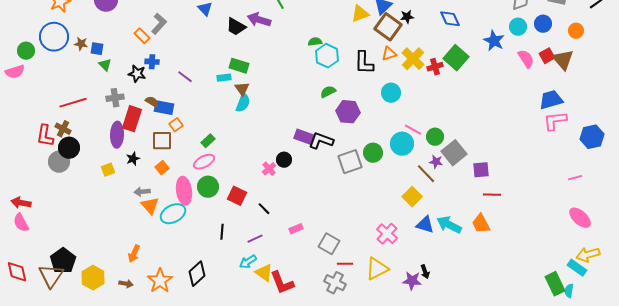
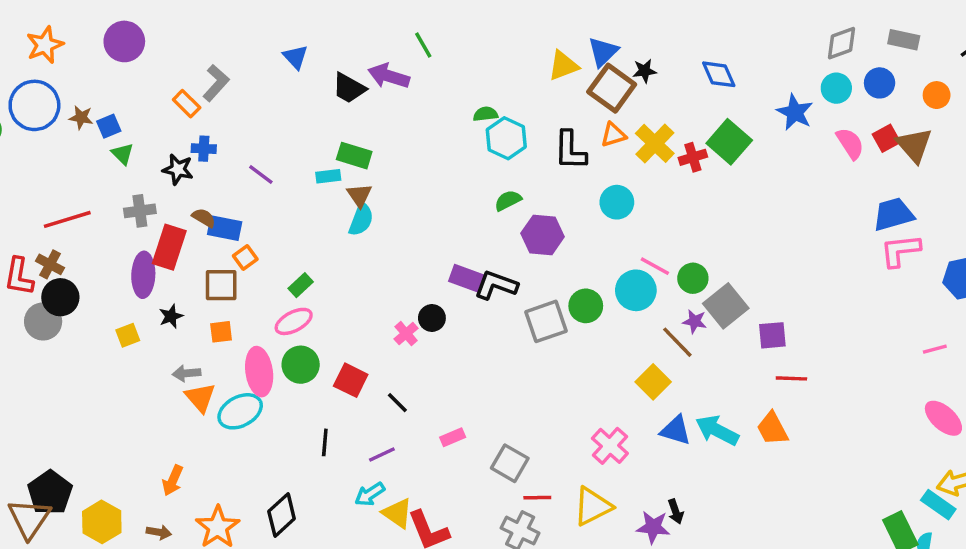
blue square: (97, 49) -> (109, 126), turned -32
orange square: (162, 168) -> (221, 332), turned 32

